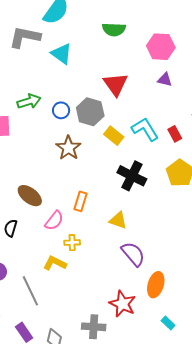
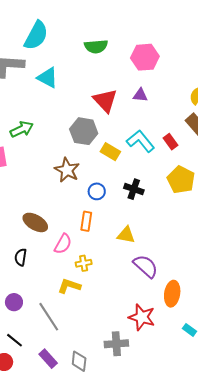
purple triangle: (165, 80) -> (140, 95), moved
blue circle: (61, 110) -> (97, 191), moved
black cross: (132, 176) -> (134, 189), size x0.7

